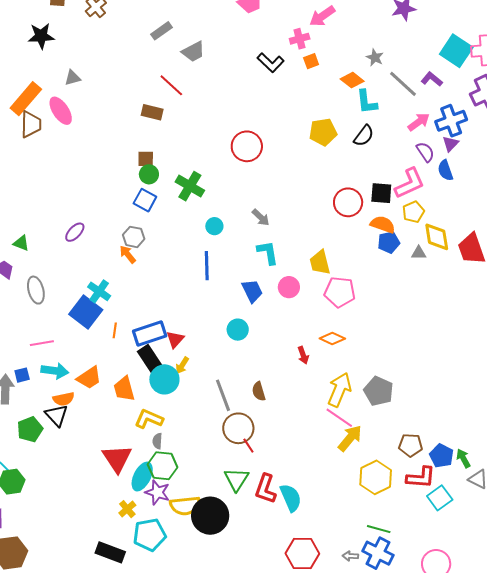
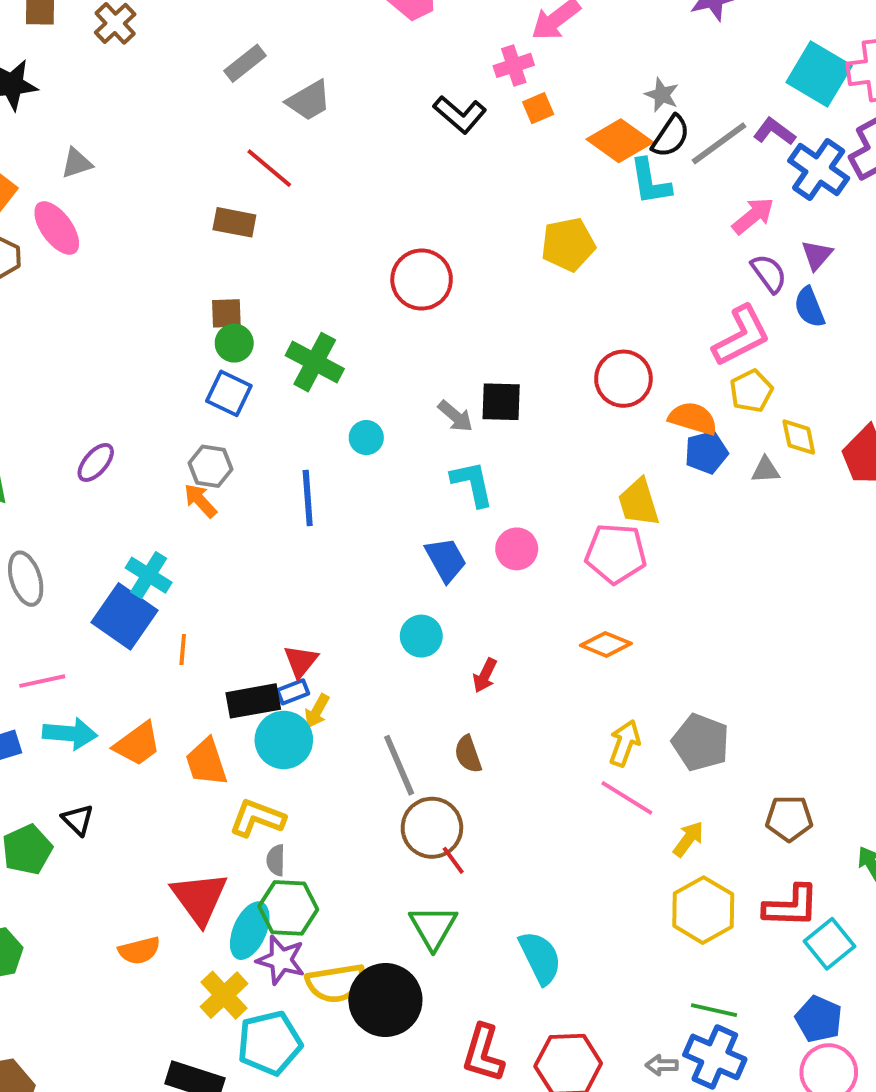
orange diamond: (352, 80) -> (620, 141), size x1.4
gray line: (403, 84) -> (719, 143), turned -76
blue cross: (451, 121) -> (819, 170), moved, turned -32
black semicircle: (364, 136) -> (671, 136), moved
black square: (381, 193) -> (501, 402), moved
yellow diamond: (437, 237) -> (799, 437), size x0.7
yellow trapezoid: (320, 263) -> (639, 502), moved
blue line: (207, 266) -> (308, 498), moved
blue rectangle: (150, 333) -> (293, 692), moved, size x0.5
red arrow: (303, 355) -> (485, 675), moved, turned 48
black rectangle: (150, 359) -> (253, 701), turned -64
yellow arrow: (339, 390) -> (625, 743), size x0.7
orange semicircle: (64, 399) -> (139, 951), moved
black triangle: (57, 415) -> (78, 820), size x0.7
yellow arrow: (350, 438) -> (688, 839), moved, size x0.7
brown pentagon: (411, 445) -> (789, 818), moved
blue pentagon: (442, 456) -> (819, 1019), moved
red L-shape: (266, 489) -> (483, 1053), moved
yellow cross: (127, 509) -> (224, 995), size x1.4

